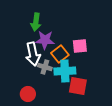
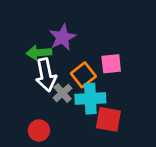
green arrow: (36, 22) -> (39, 53), moved, turned 78
purple star: (45, 40) -> (63, 37), moved, turned -30
gray cross: (45, 67) -> (63, 93), turned 32

